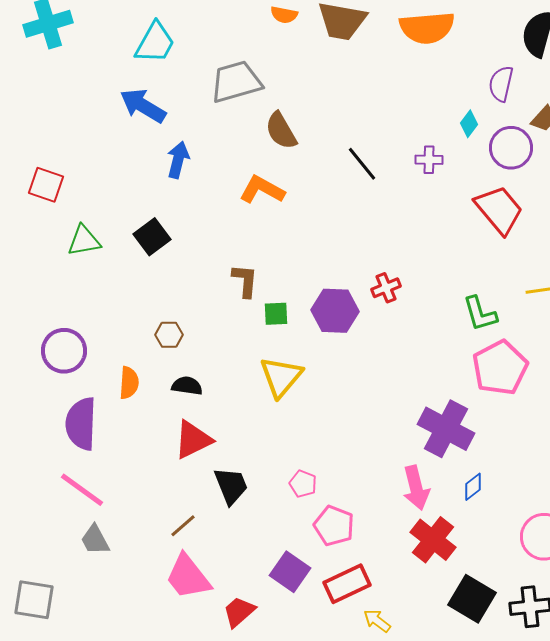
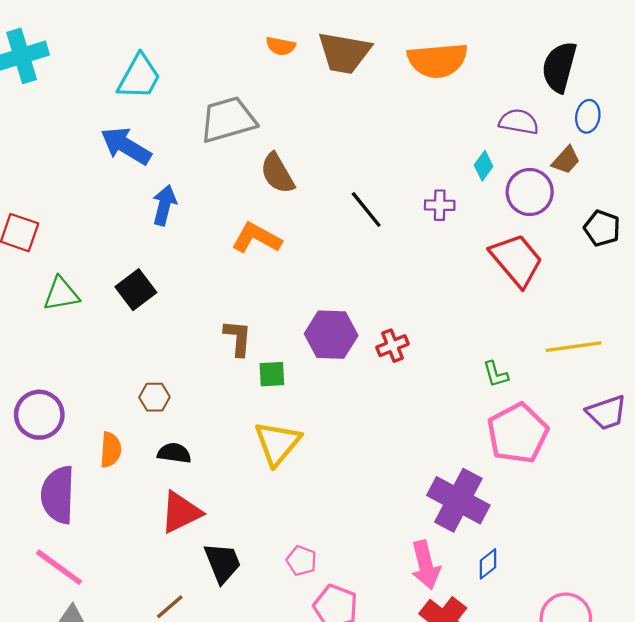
purple semicircle: (501, 84) -> (519, 122), turned 87
purple hexagon: (335, 311) -> (331, 335), moved
green L-shape: (480, 314) -> (496, 374), size x0.7

